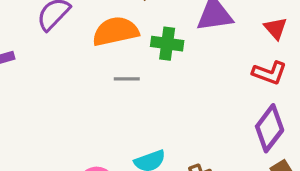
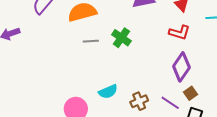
green cross: (167, 44) -> (121, 38), moved, turned 30

